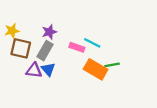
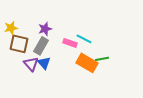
purple triangle: (34, 70) -> (31, 64), turned 42

